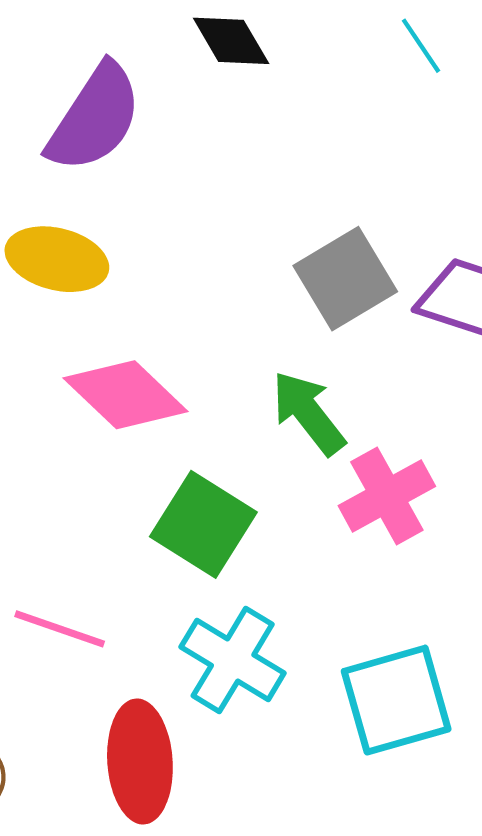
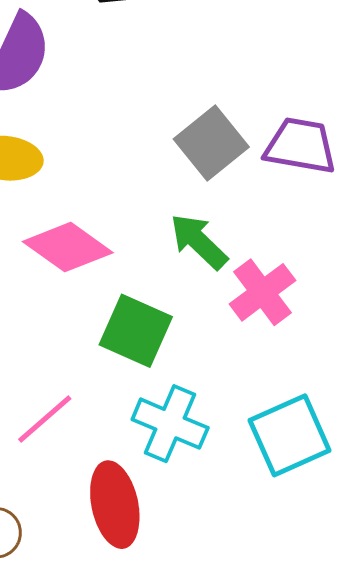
pink line: (60, 629) -> (45, 419), turned -52

